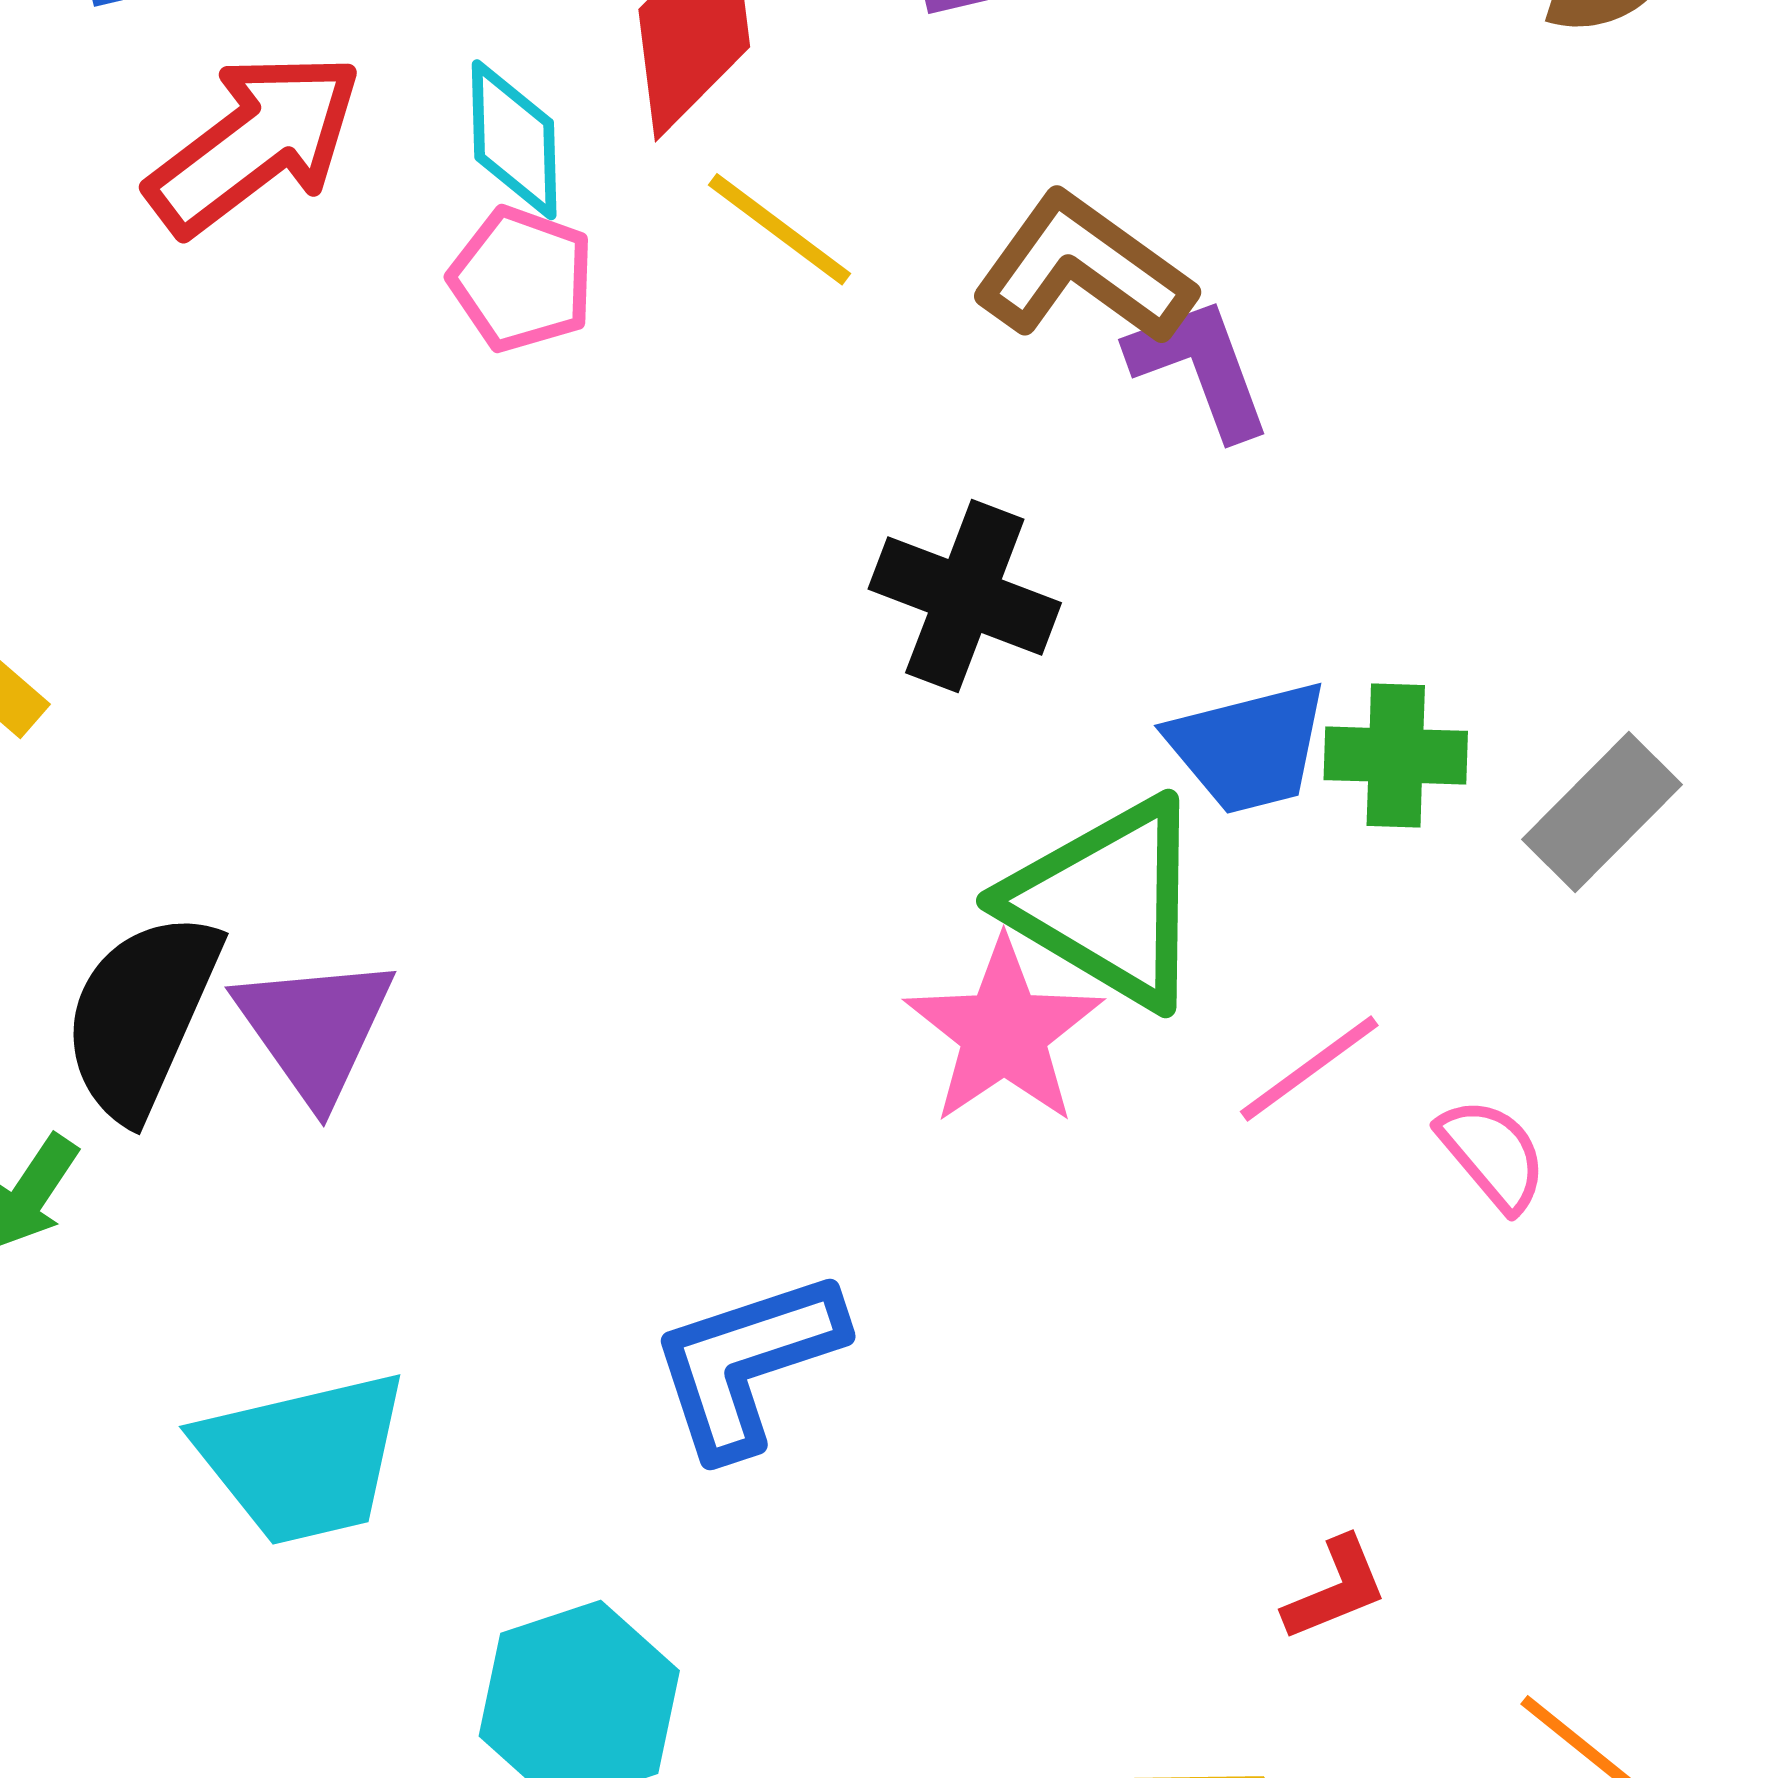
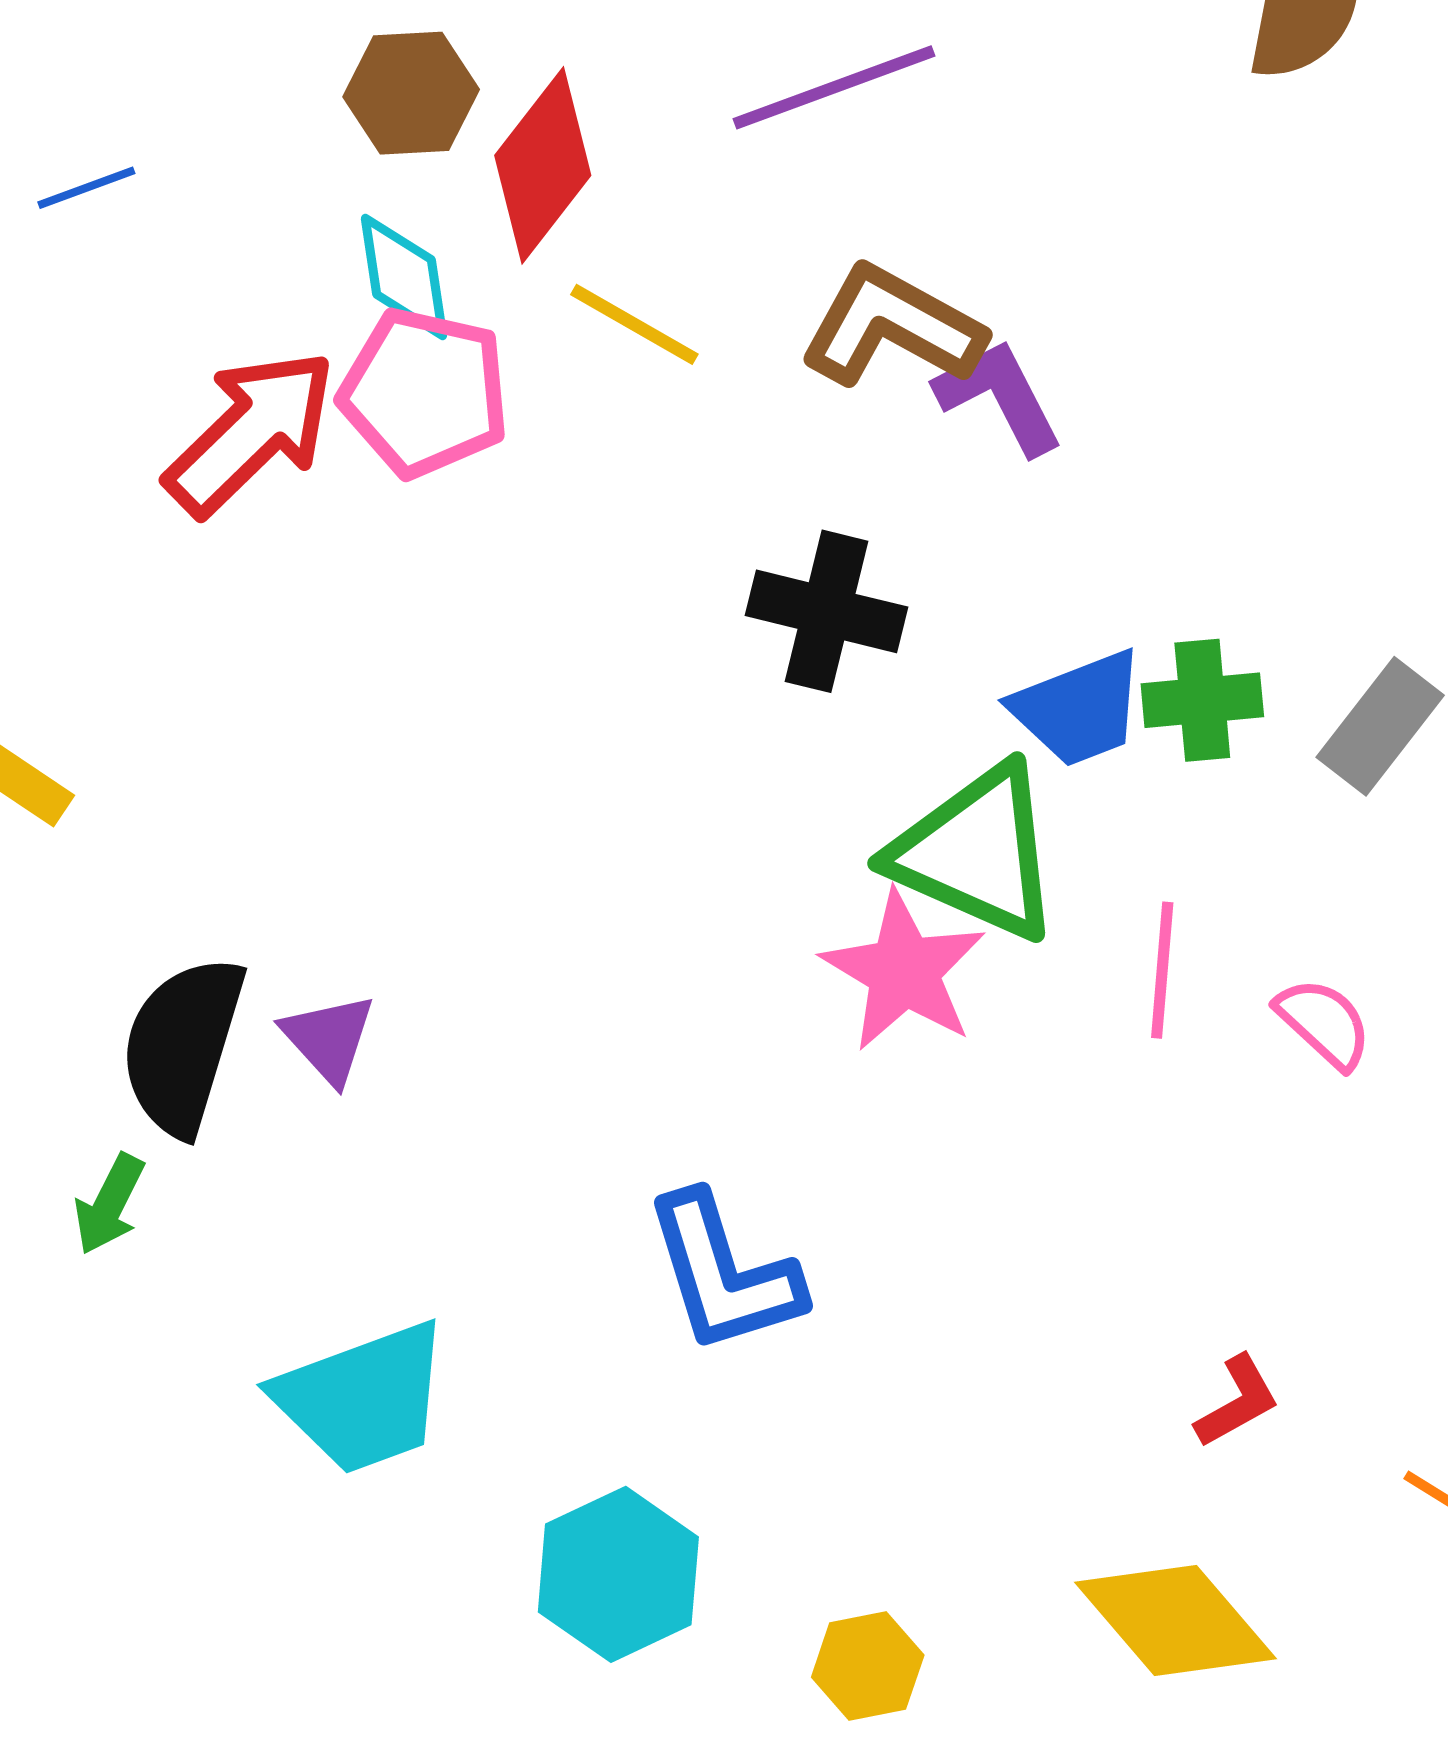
red arrow: (255, 143) -> (251, 432), moved
pink pentagon: (522, 279) -> (425, 392), size x1.4
purple triangle: (315, 1028) -> (329, 1039), size x0.7
pink line: (1309, 1068) -> (1162, 970), turned -42
blue L-shape: (747, 1363) -> (723, 1273), turned -82

